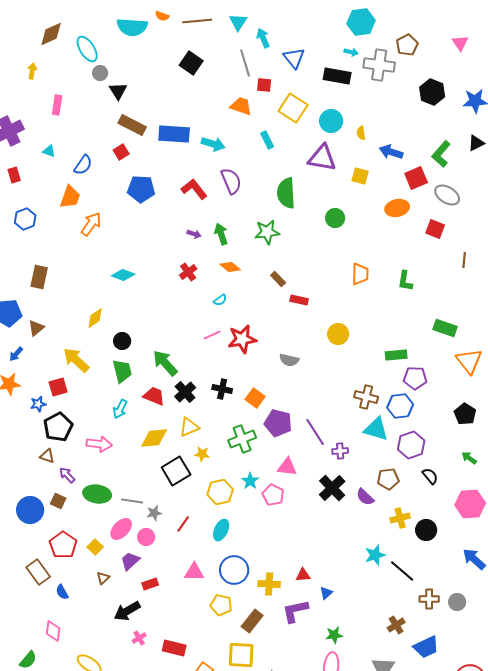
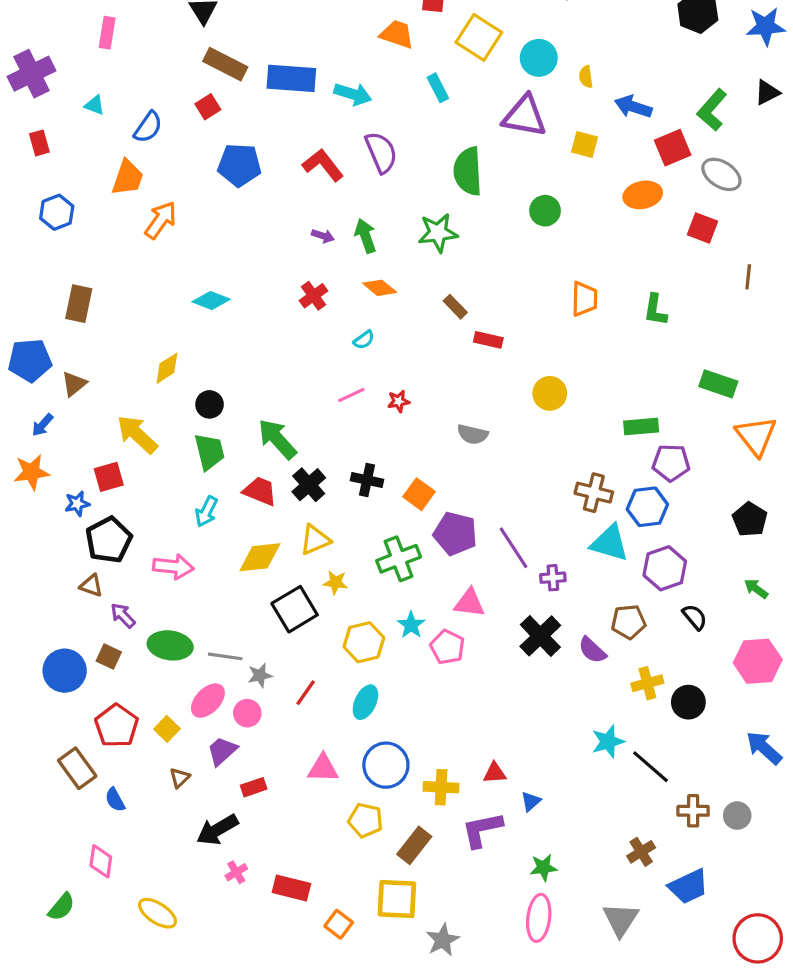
red star: (242, 339) -> (399, 401), size x0.5

